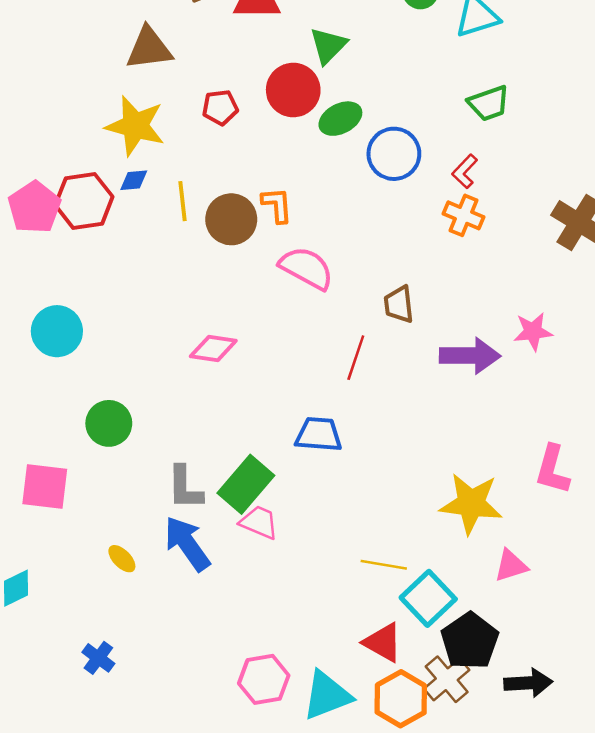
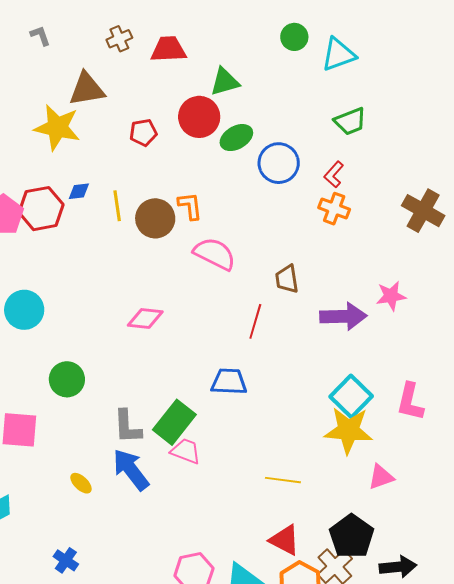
green triangle: (328, 46) -> (225, 82), turned 32
yellow star: (135, 126) -> (57, 127), moved
cyan square: (428, 598) -> (351, 396), moved

